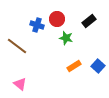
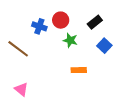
orange rectangle: (74, 66) -> (79, 70), turned 32
blue square: (98, 66) -> (104, 46), moved

